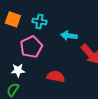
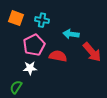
white star: (18, 70) -> (30, 68), moved
red semicircle: (56, 76) -> (58, 56), moved

